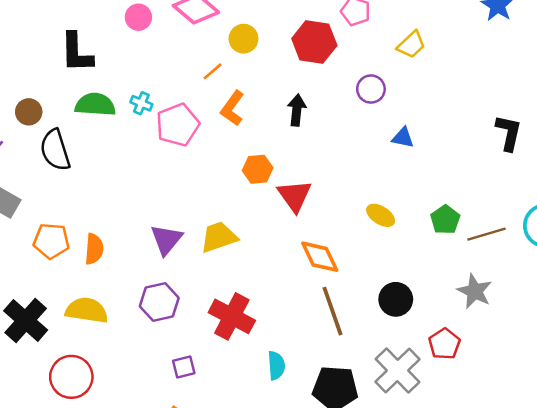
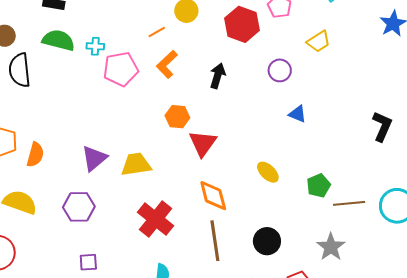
cyan cross: (141, 103) -> (95, 46), turned -30
red cross: (232, 316) -> (156, 219), moved

